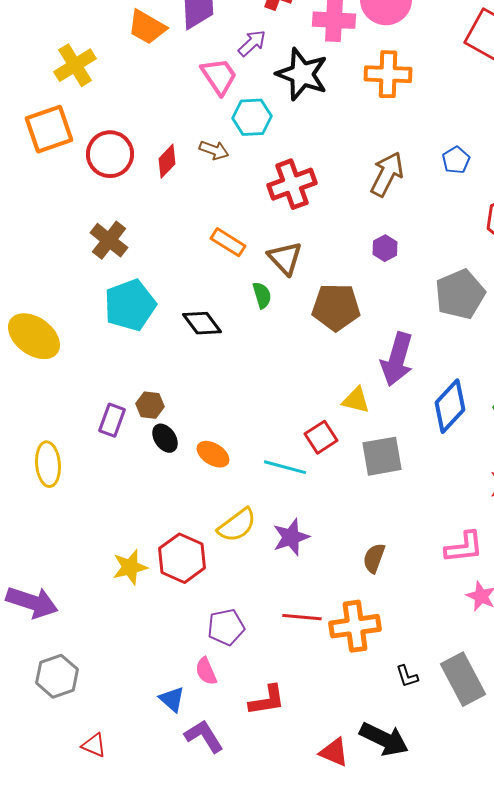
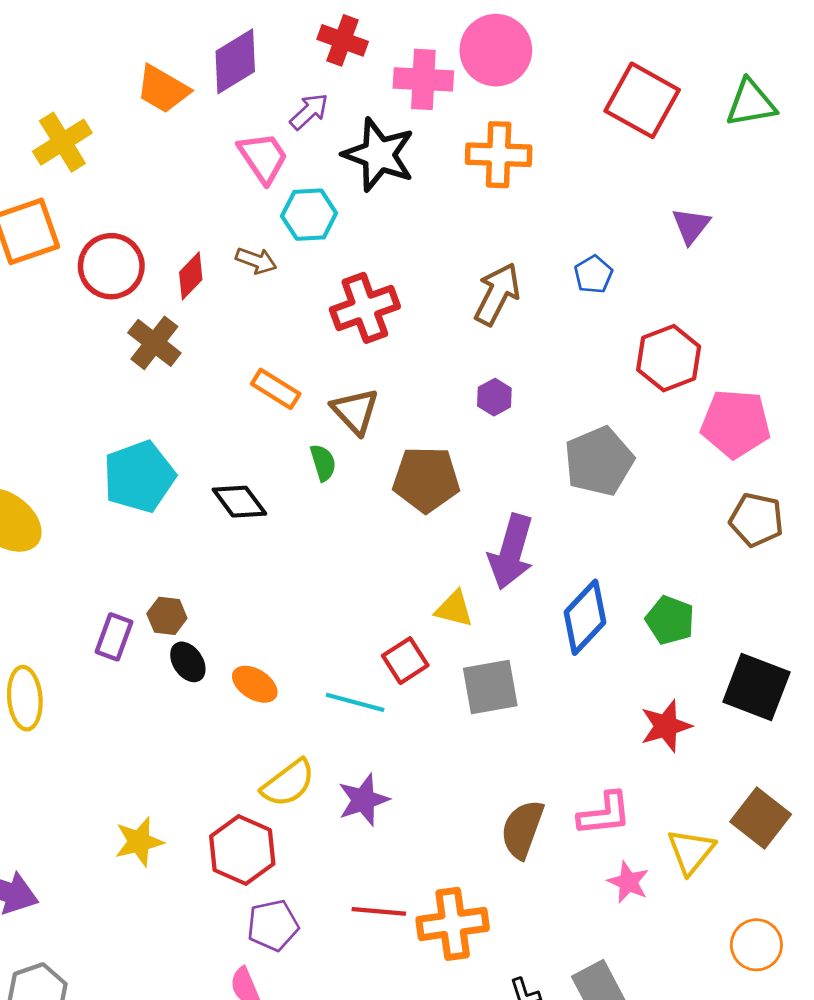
brown cross: (109, 240) -> (154, 343), moved
red hexagon: (182, 558) -> (242, 850), moved
brown semicircle: (374, 558) -> (522, 829), moved, size x1.4

